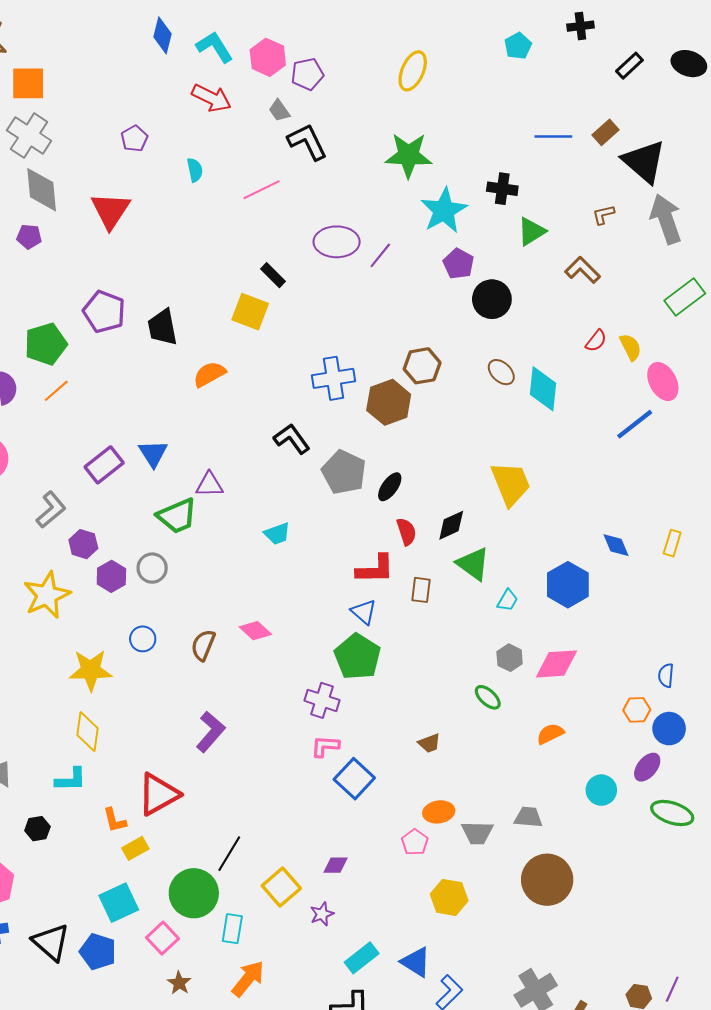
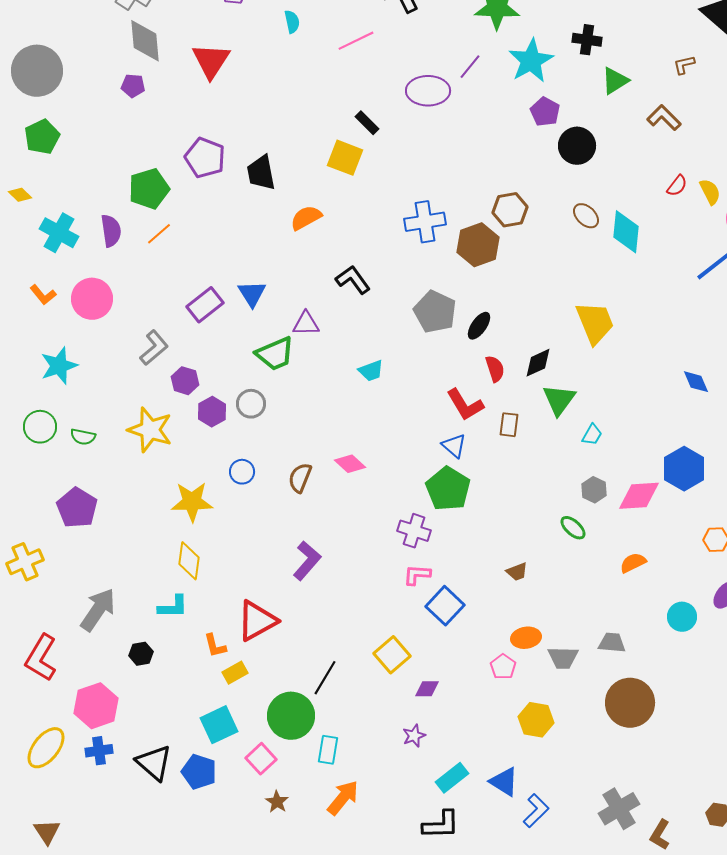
purple line: (380, 255) -> (470, 67), moved
black L-shape: (292, 439) -> (353, 280), moved
green triangle: (473, 564) -> (559, 400), turned 30
red L-shape: (375, 569) -> (465, 405), turned 60
blue hexagon: (568, 585) -> (684, 469), moved
yellow star: (47, 595) -> (150, 430), turned -30
yellow square: (281, 887) -> (392, 655), moved

